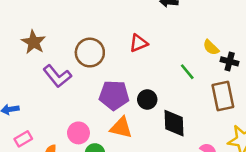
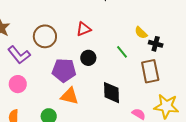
black circle: (147, 100) -> (88, 58), moved
pink circle: (78, 133) -> (18, 84), moved

